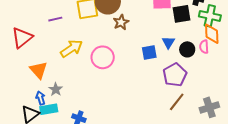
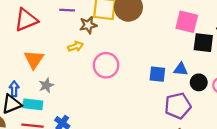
brown star: (121, 22) -> (88, 25), moved
blue triangle: (168, 42) -> (181, 69), turned 48
yellow arrow: (72, 49) -> (75, 46), size x0.6
blue arrow: (41, 98) -> (14, 89), moved

